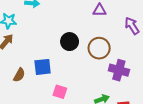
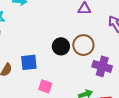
black circle: (70, 42) -> (61, 46), moved

